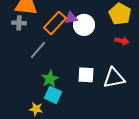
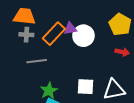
gray cross: (19, 23) -> (26, 35), moved
gray line: (38, 50) -> (37, 61), turned 42

